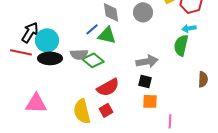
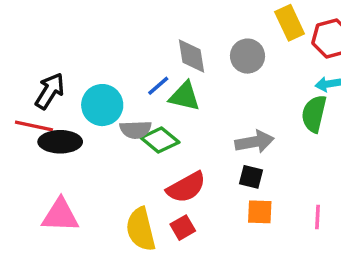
cyan circle: (47, 40) -> (102, 105), moved
black ellipse: (50, 58) -> (60, 142), moved
pink line: (170, 121) -> (318, 217), moved

